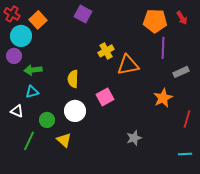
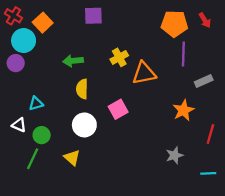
purple square: (83, 14) -> (93, 16), turned -30
green arrow: (33, 70) -> (73, 61), moved
green circle: (47, 120) -> (42, 135), moved
gray star: (134, 138) -> (174, 155), moved

